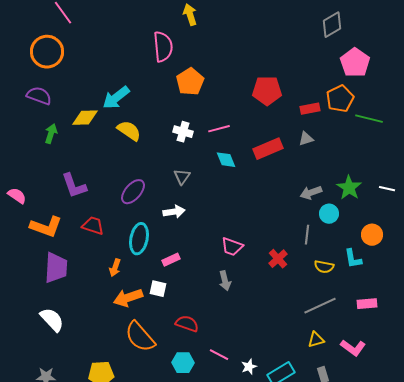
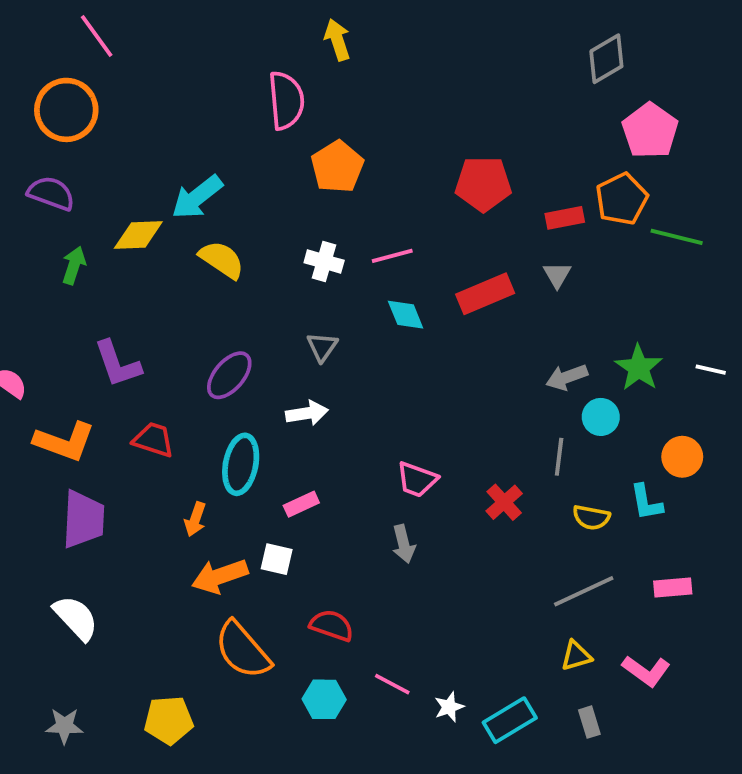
gray triangle: (306, 139) -> (557, 275), turned -42

